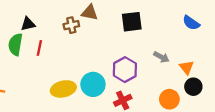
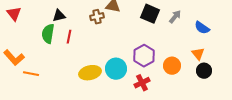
black square: (132, 22) -> (150, 14), turned 30
blue semicircle: (191, 23) -> (202, 28), moved
gray arrow: (161, 57) -> (175, 17), moved, turned -80
orange circle: (169, 99) -> (172, 66), moved

